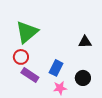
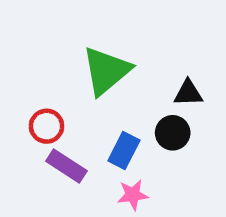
green triangle: (27, 32) -> (106, 71), moved
black circle: (83, 78) -> (173, 133), moved

